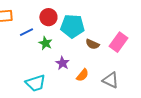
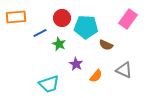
pink rectangle: (118, 42) -> (128, 19), moved
gray triangle: (110, 80) -> (124, 70), moved

